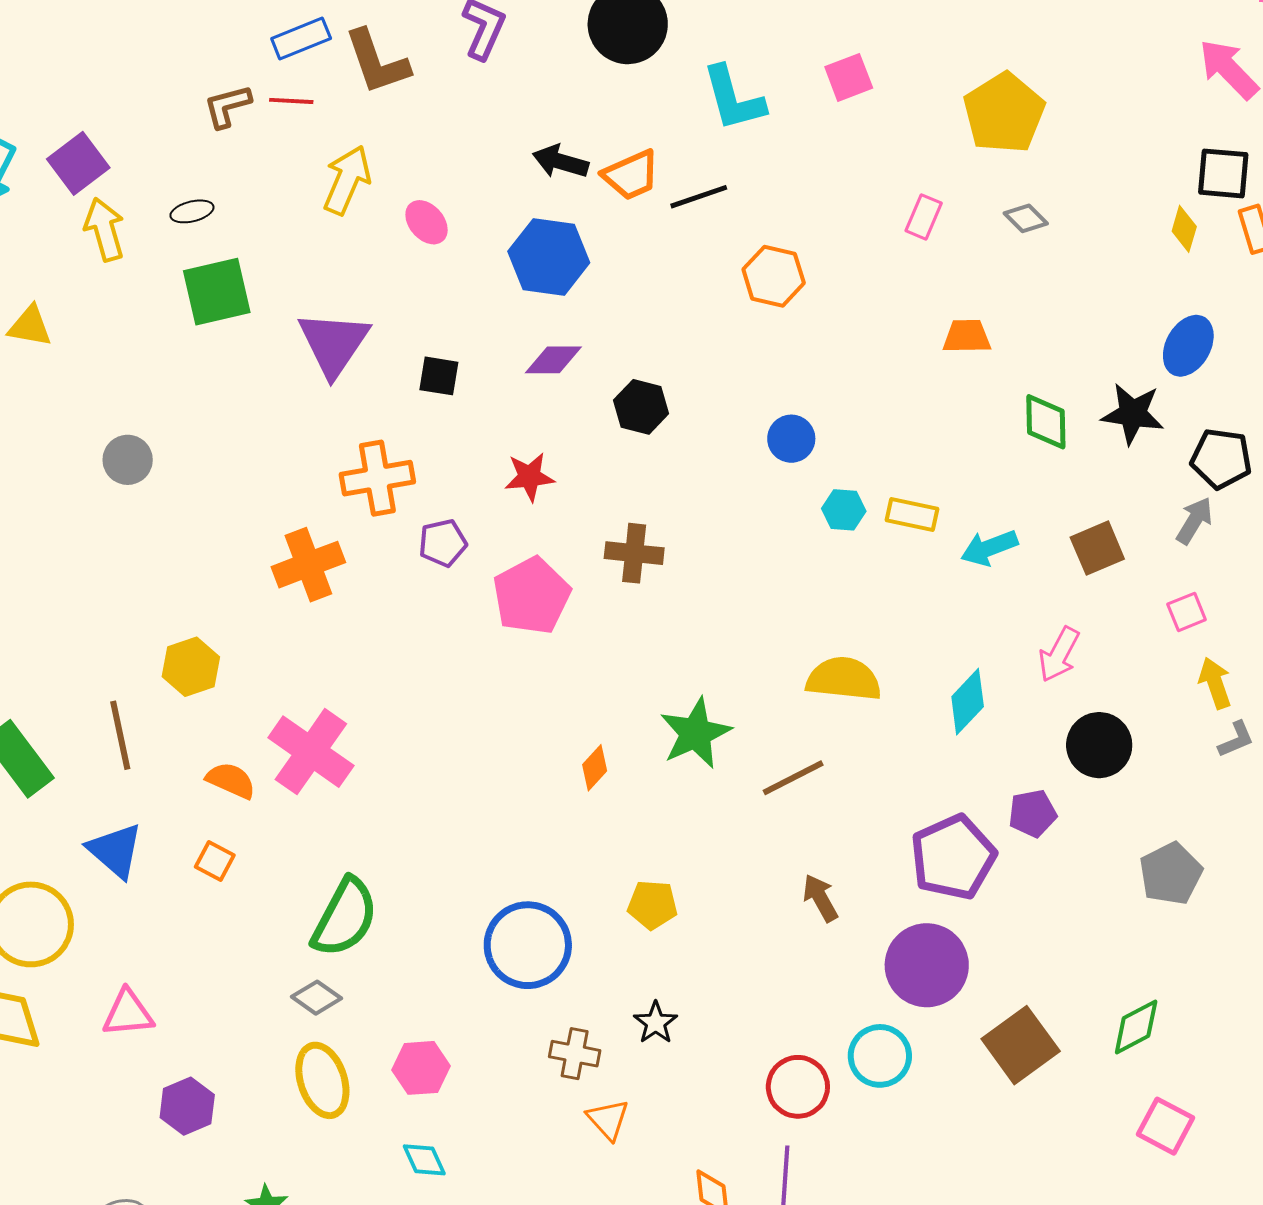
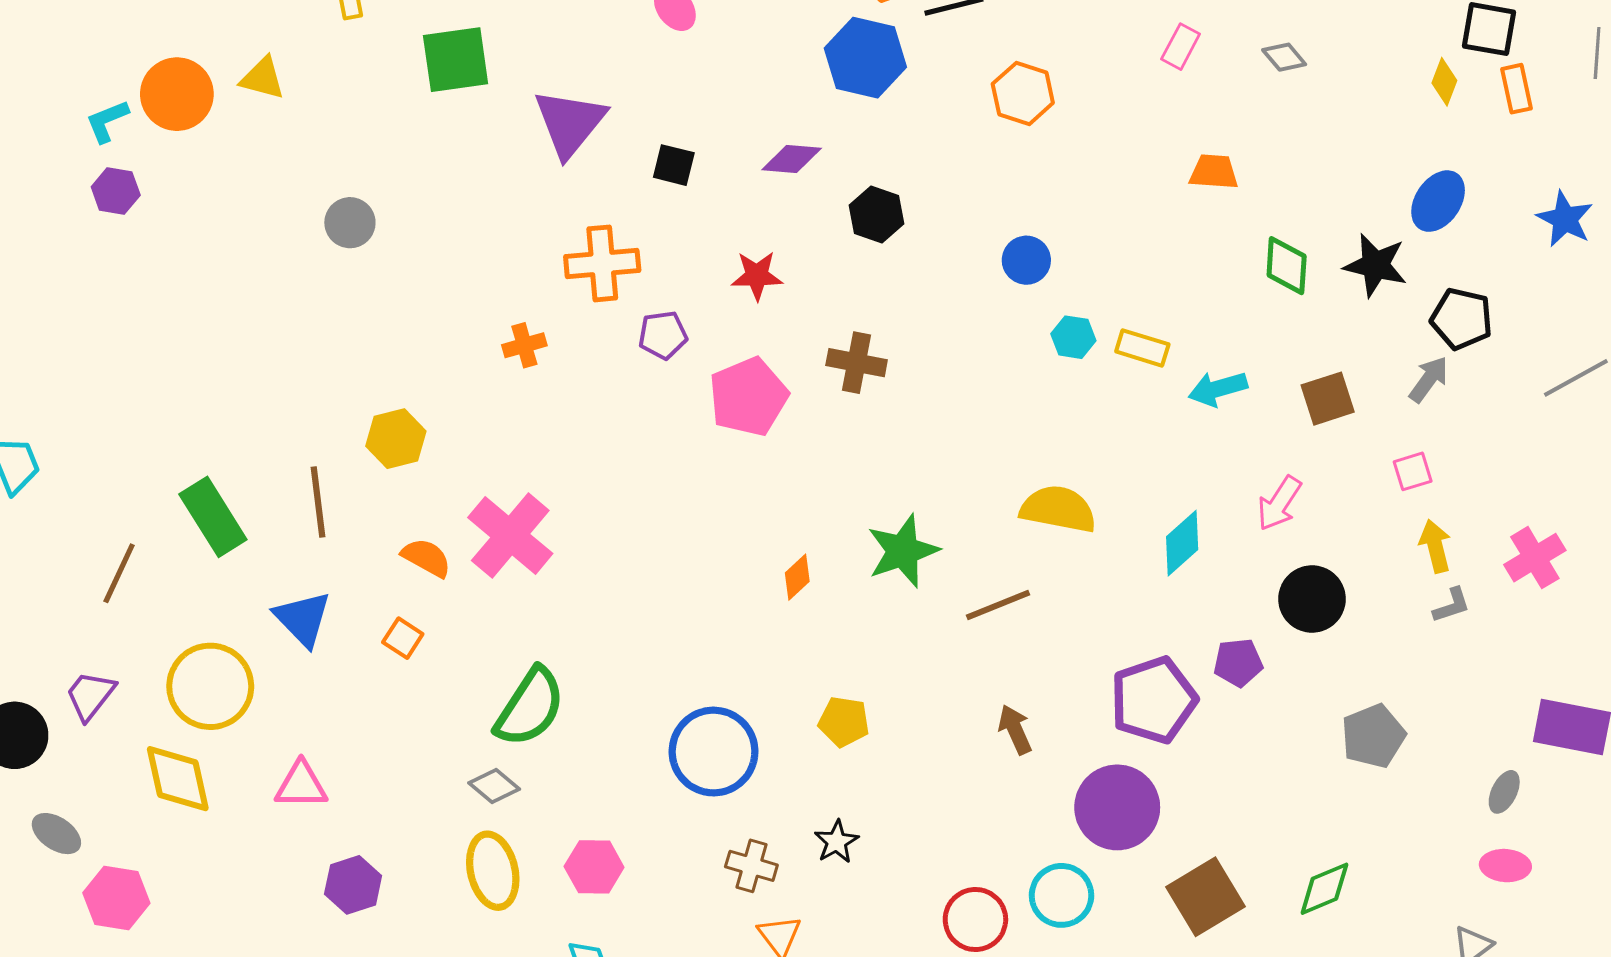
blue hexagon: (549, 257) -> (865, 58), moved
orange cross: (308, 565) -> (524, 345), size x0.6

